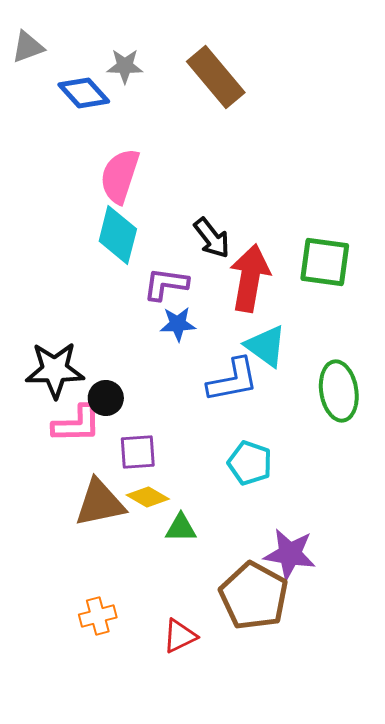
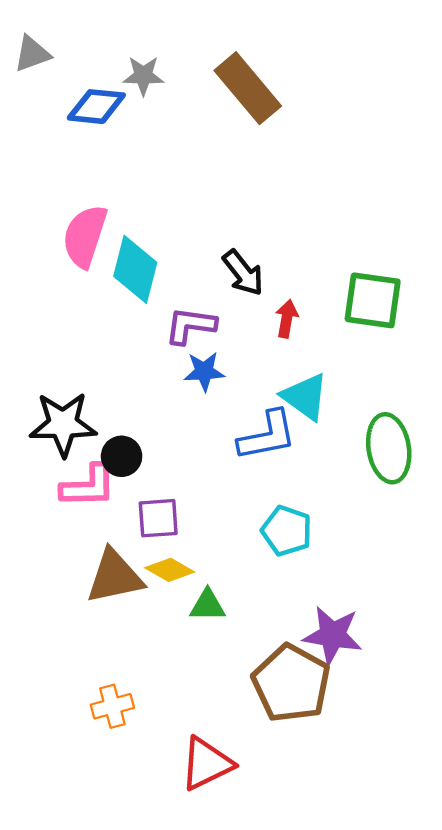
blue diamond: (84, 93) -> (96, 107), turned -42
pink semicircle: (120, 176) -> (85, 236), moved
red arrow: (250, 278) -> (287, 319), size x0.5
red triangle: (180, 636) -> (206, 764), moved, size x1.4

